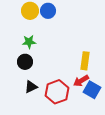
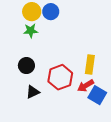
green star: (29, 42) -> (31, 31), moved
red hexagon: (57, 92) -> (60, 77), moved

